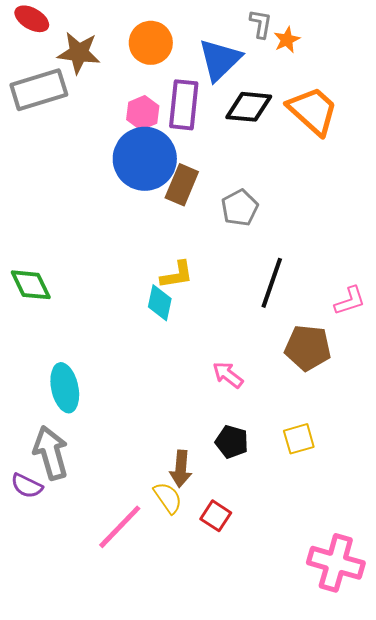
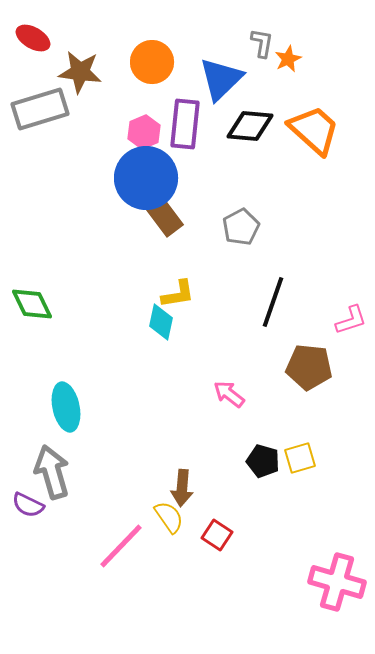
brown rectangle: (182, 185) -> (164, 216), moved, turned -60
black pentagon: (232, 442) -> (263, 461), moved

